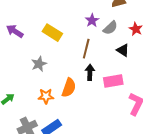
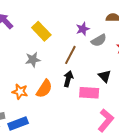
black triangle: (123, 50) -> (105, 76), moved
gray star: (39, 64) -> (33, 60), moved

